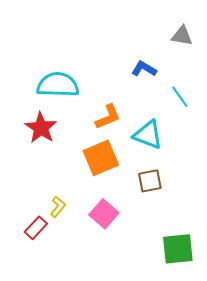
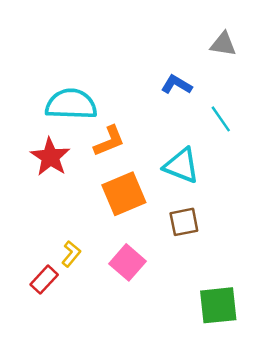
orange L-shape: (108, 117) -> (109, 141), moved

